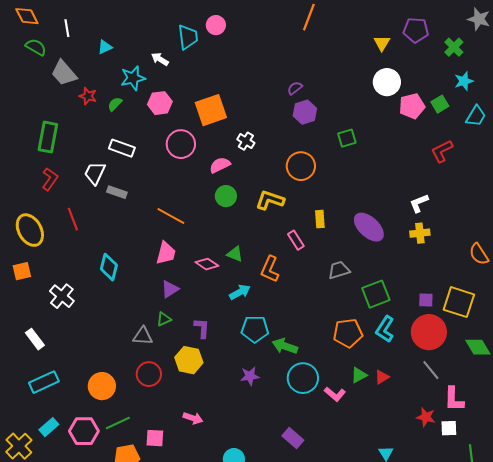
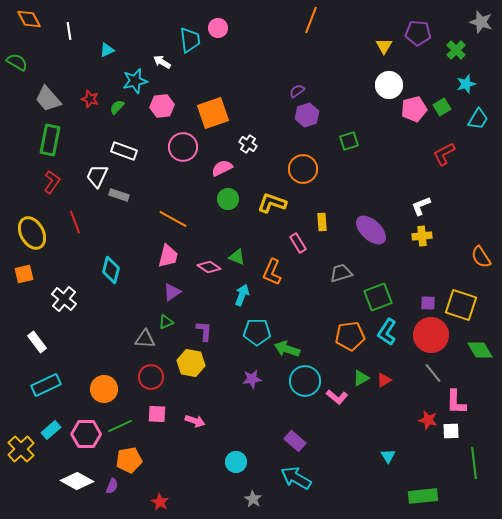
green semicircle: (36, 47) -> (17, 62), moved
gray trapezoid: (64, 73) -> (48, 99), moved
cyan arrow: (240, 292) -> (242, 295), turned -40
pink square: (155, 438) -> (157, 414), moved

